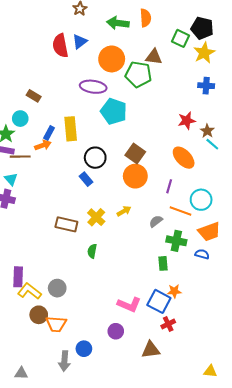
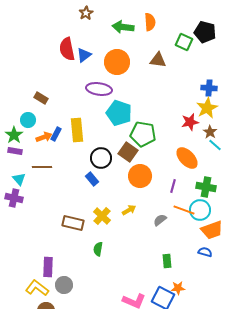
blue triangle: (80, 42) -> (84, 55), moved
yellow star: (204, 53) -> (207, 108), moved
green pentagon: (138, 74) -> (143, 134), moved
orange arrow: (43, 145) -> (44, 137), moved
brown square: (135, 153) -> (128, 152), moved
brown line: (20, 157) -> (42, 167), moved
cyan circle: (201, 200) -> (200, 210), moved
green cross: (176, 241) -> (206, 187), moved
purple rectangle: (18, 277) -> (48, 267), moved

